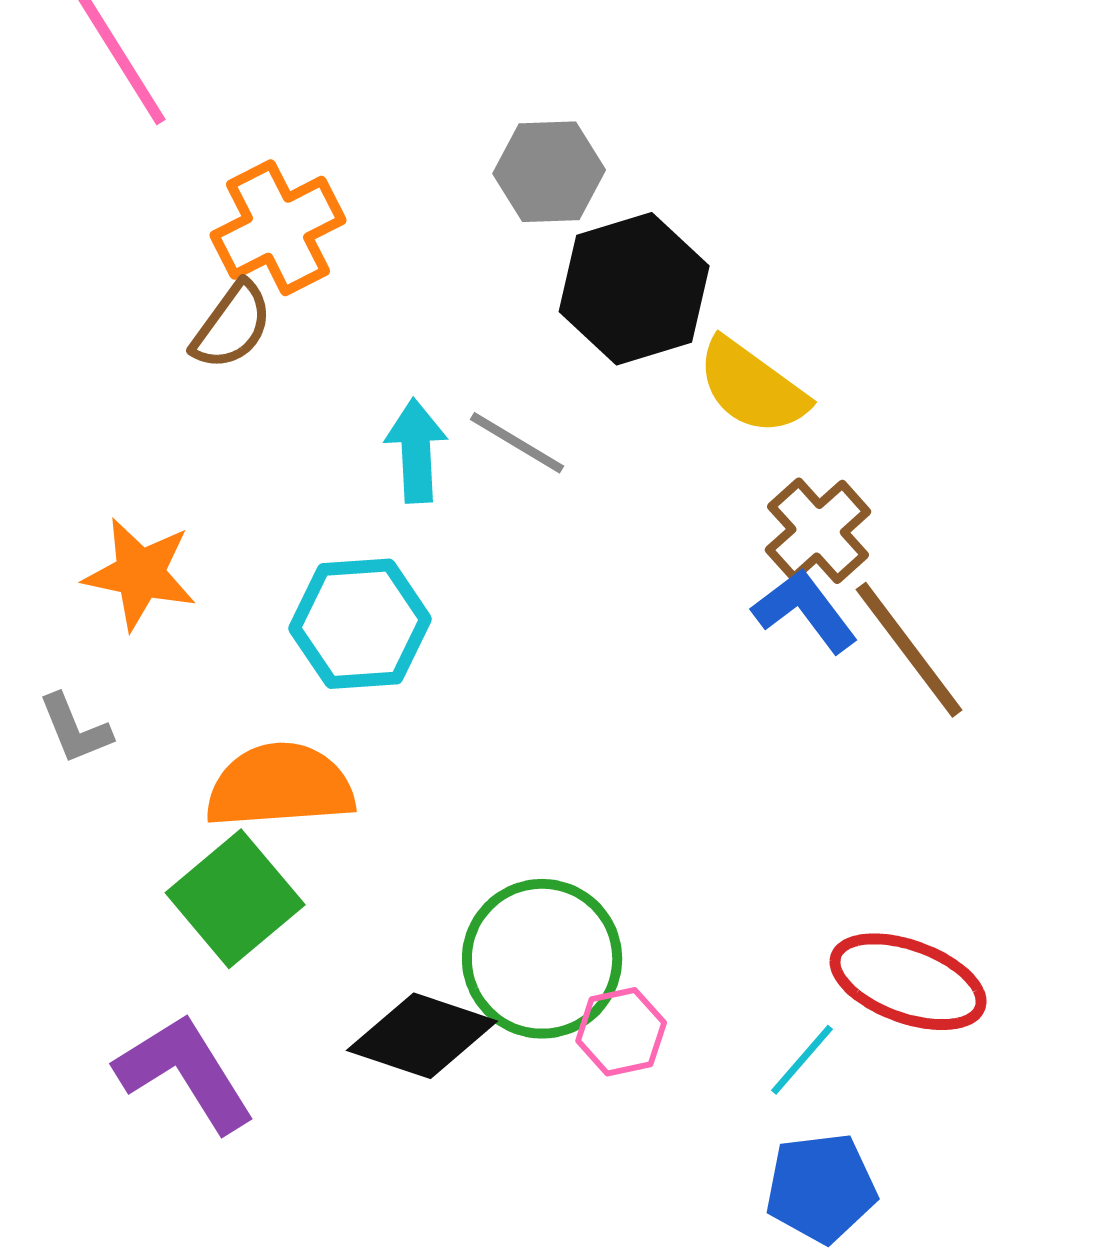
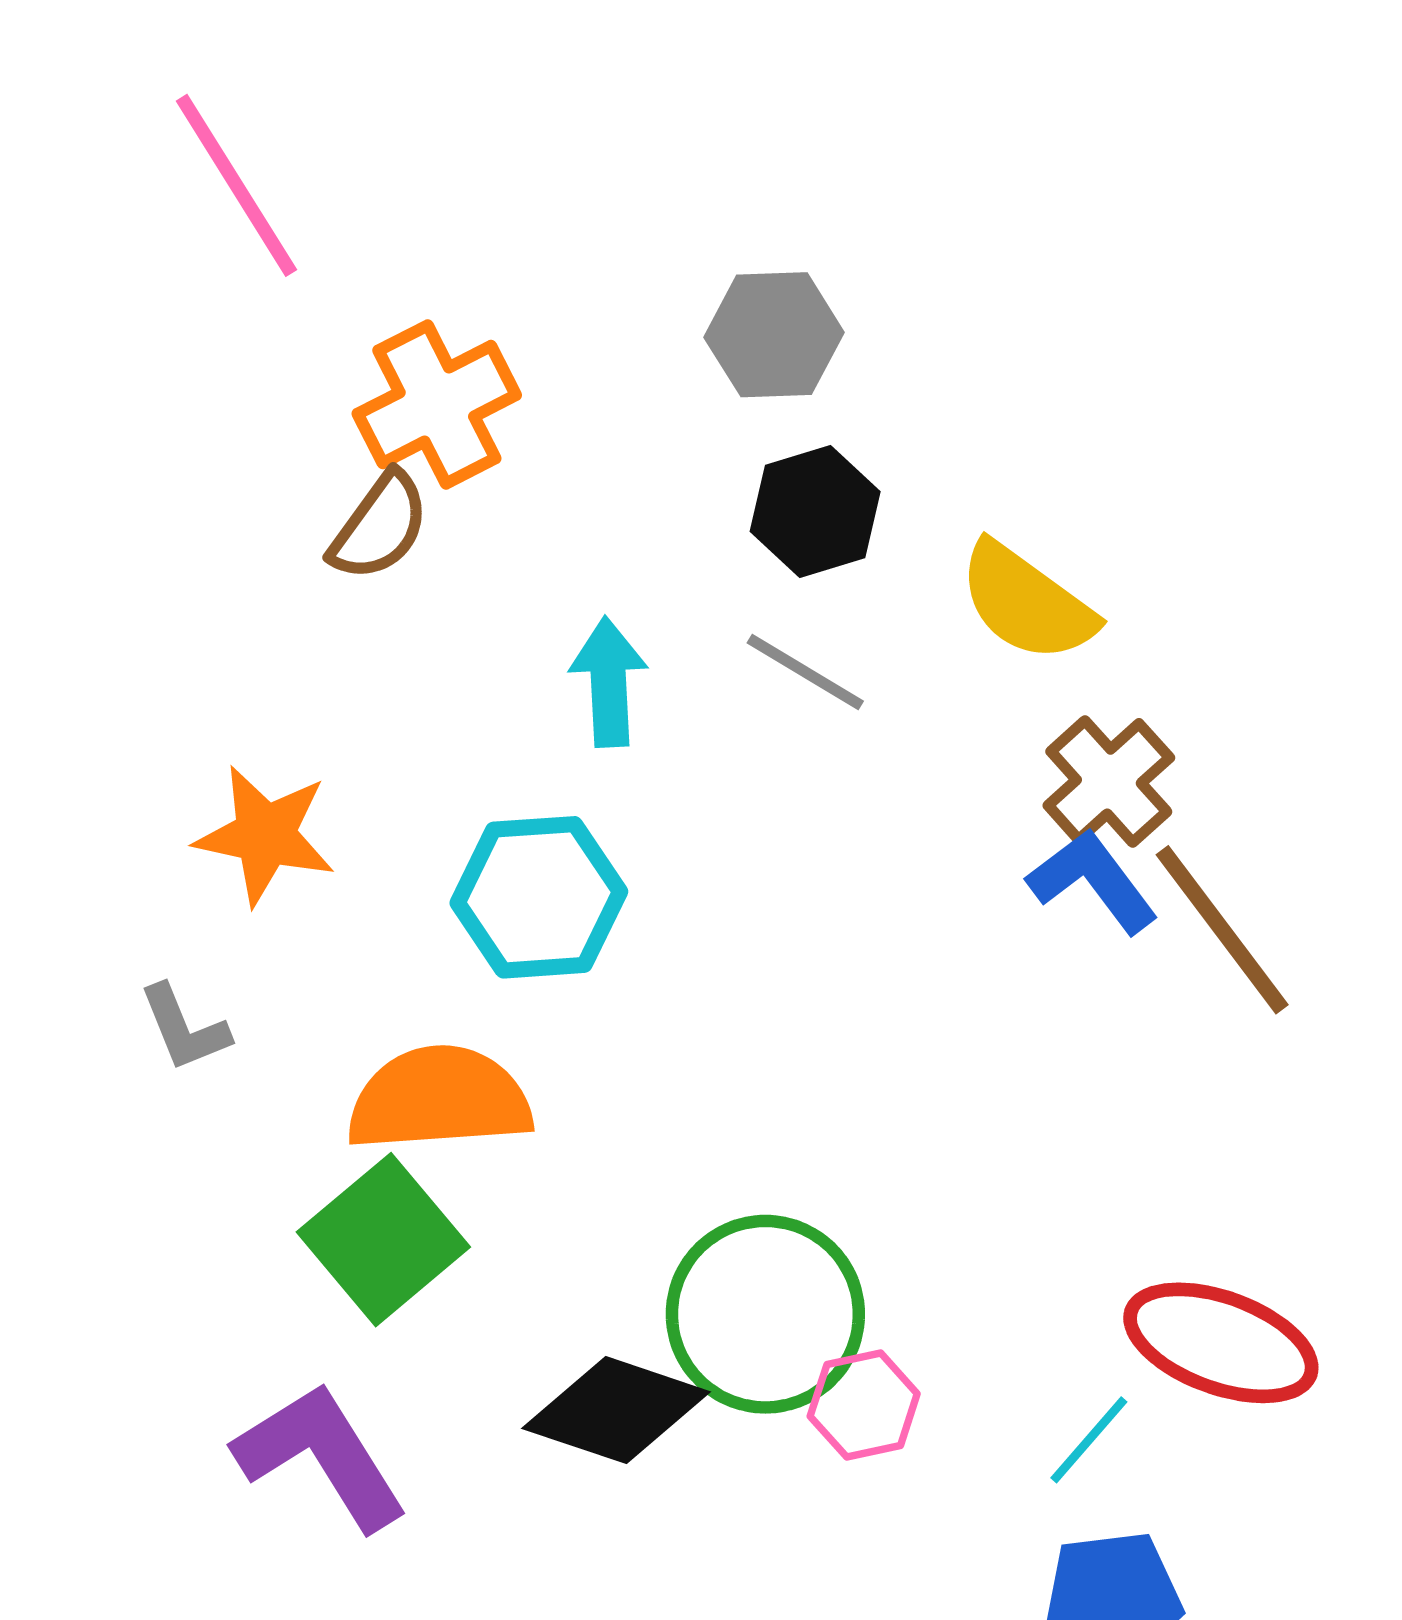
black hexagon: (634, 289) -> (815, 511), moved, size x0.7
gray line: (517, 443) -> (805, 672), moved

